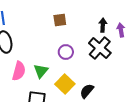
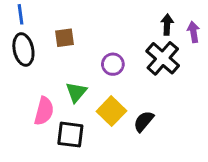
brown square: (60, 20) -> (64, 38), moved
pink semicircle: (19, 71) -> (44, 111), moved

